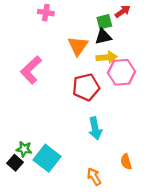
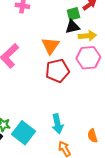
orange triangle: (78, 46) -> (50, 46), moved
yellow arrow: (107, 57) -> (87, 36), moved
cyan arrow: (95, 128) -> (57, 124), moved

